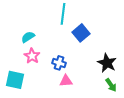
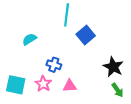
pink star: (32, 56) -> (43, 84), moved
blue cross: (59, 63) -> (54, 65), moved

